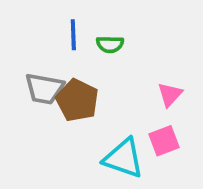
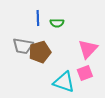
pink triangle: (170, 94) -> (88, 49), size x1.5
brown pentagon: (77, 100) -> (40, 52), turned 30

